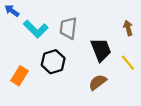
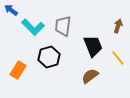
brown arrow: (128, 28) -> (118, 26), turned 32

